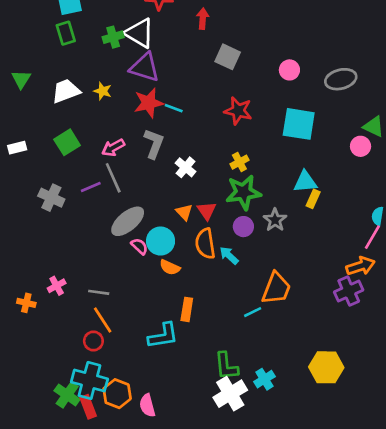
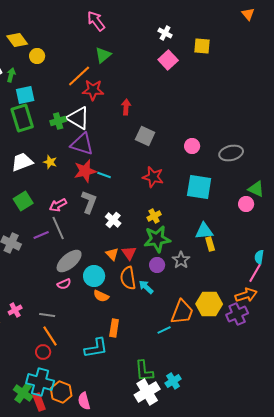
green rectangle: (66, 33) -> (22, 118), size x1.5
yellow rectangle: (313, 199) -> (210, 244), turned -40
pink semicircle: (139, 246) -> (64, 284), moved, turned 112
yellow hexagon: (326, 367) -> (209, 304), moved

